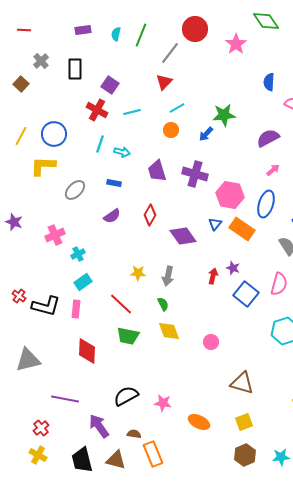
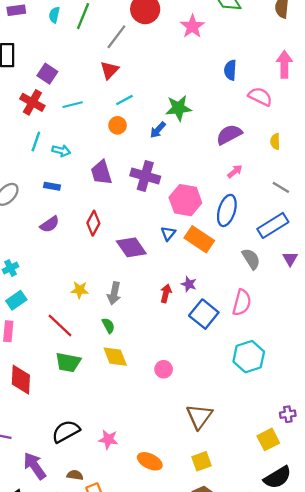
brown triangle: (242, 383) -> (199, 416), turned 50

